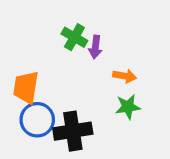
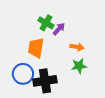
purple arrow: (95, 47) -> (59, 29), turned -144
orange trapezoid: (26, 87) -> (36, 48), moved

